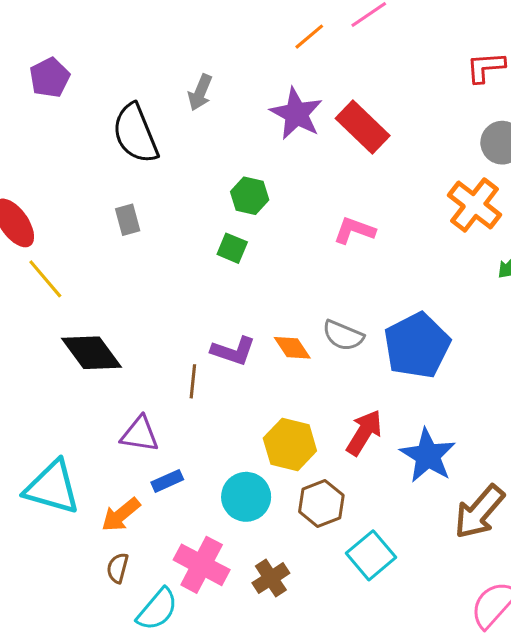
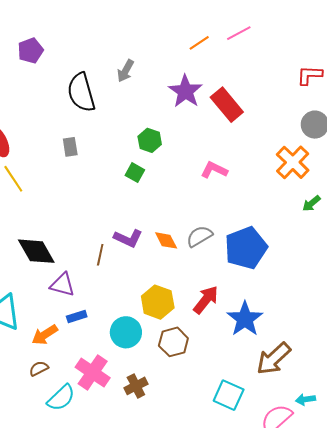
gray semicircle: (343, 336) -> (199, 236), turned 120
black diamond: (92, 353) -> (36, 251), moved
cyan square: (371, 555) -> (229, 395), moved, turned -32
brown semicircle: (118, 568) -> (39, 368), turned 42

